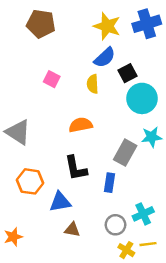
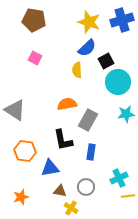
pink square: (52, 79) -> (35, 58), moved
gray rectangle: (125, 153) -> (88, 120), moved
gray circle: (115, 225) -> (86, 187), moved
orange star: (13, 237) -> (21, 197), moved
yellow line: (148, 244) -> (128, 196), moved
yellow cross: (126, 250) -> (71, 208), moved

